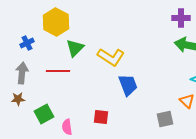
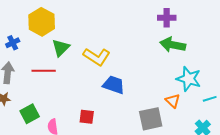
blue trapezoid: (128, 85) -> (114, 85), turned -50
gray square: (165, 119) -> (151, 119), size x1.4

